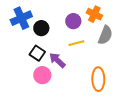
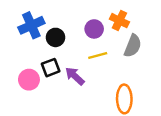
black square: (37, 53) -> (51, 68), turned 35
pink circle: (42, 75) -> (29, 80), moved

